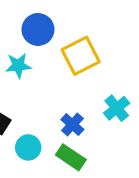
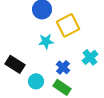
cyan star: (18, 66) -> (46, 41), moved

